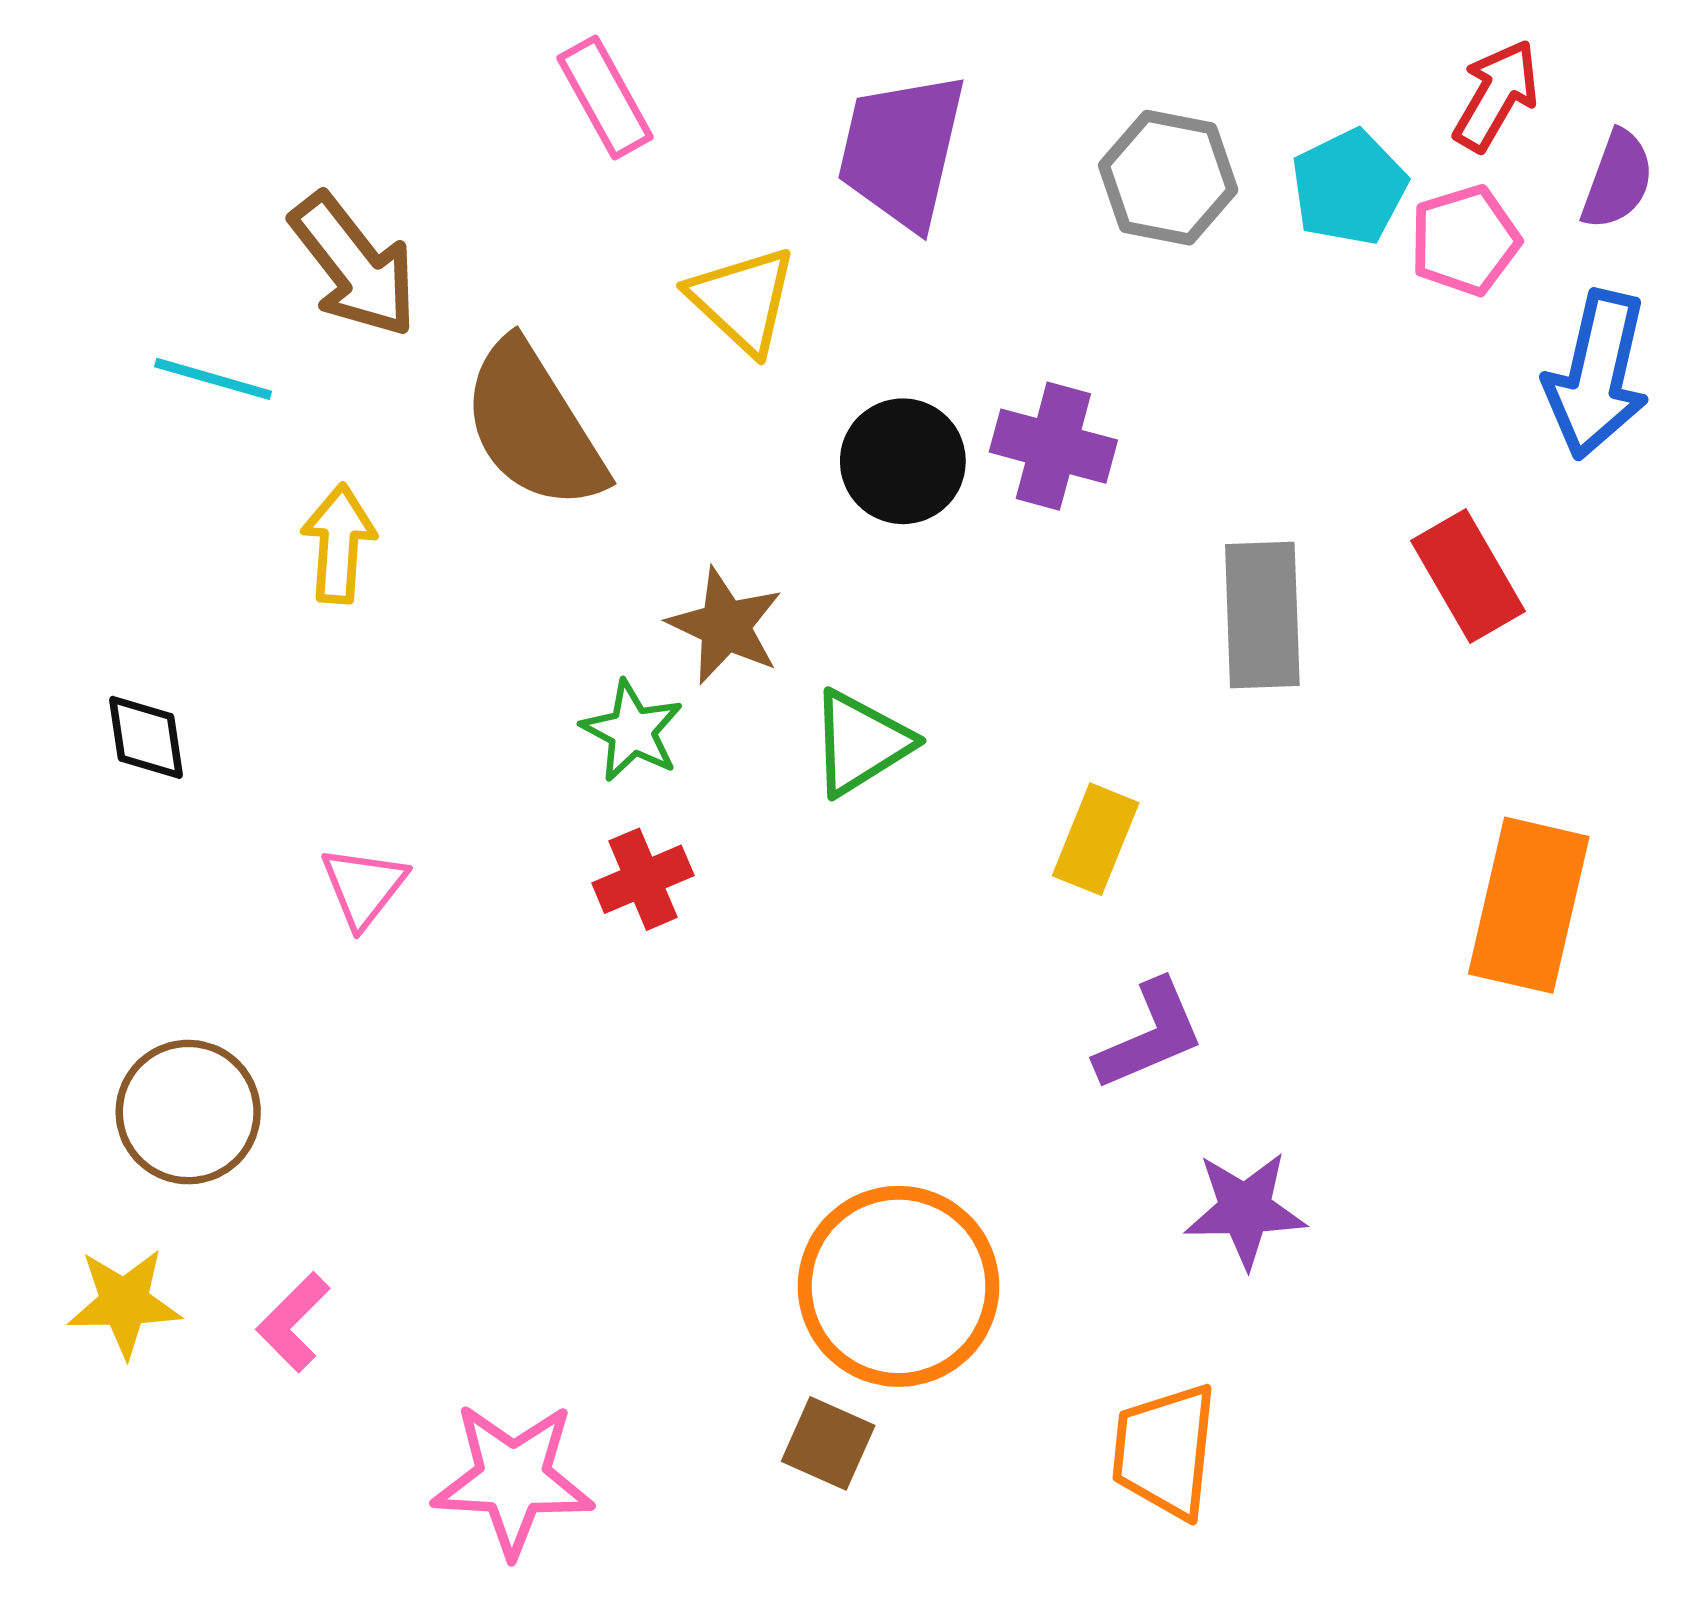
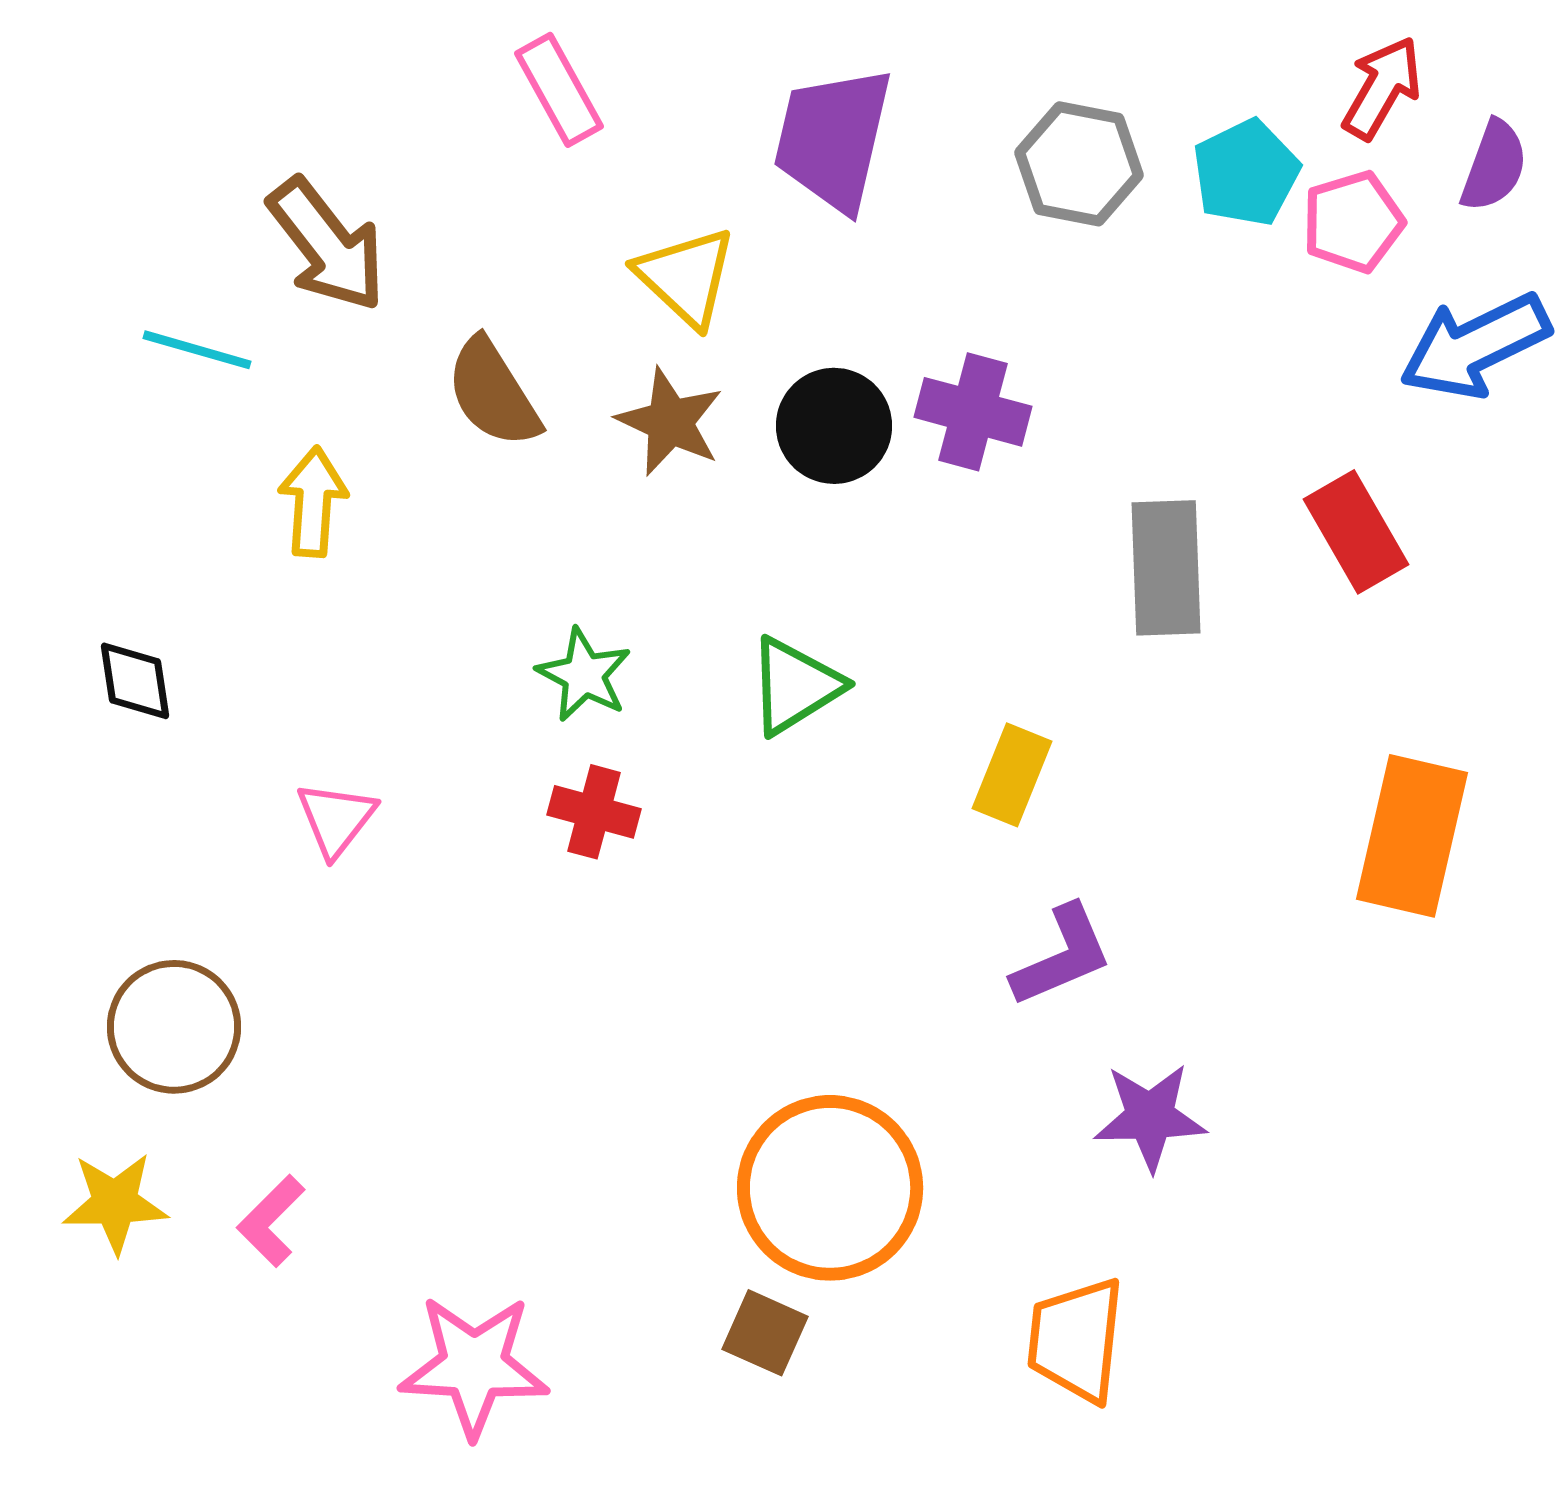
blue arrow: (1597, 375) -> (1475, 346), turned 51
brown semicircle: (534, 426) -> (493, 393), size x0.7
brown star: (725, 626) -> (670, 422), moved
red cross: (643, 879) -> (594, 812), turned 38

